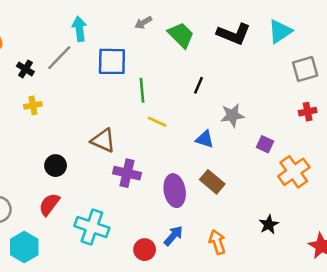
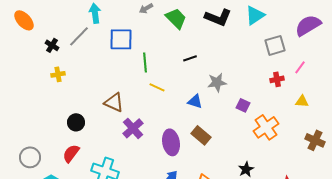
black line: (198, 85) -> (190, 58), turned 48
purple cross: (127, 173) -> (133, 128), turned 35

